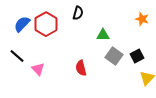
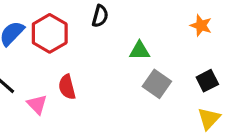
black square: (137, 56) -> (207, 81), moved
red semicircle: (81, 68) -> (67, 87), moved

